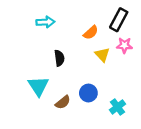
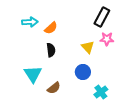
cyan arrow: (45, 22) -> (30, 22), moved
orange semicircle: (91, 33) -> (51, 28), moved
blue circle: (88, 93) -> (83, 72), moved

